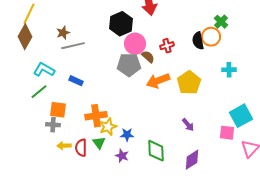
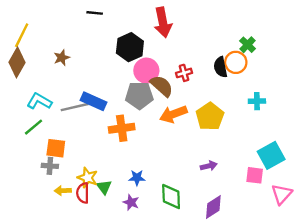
gray line: (73, 46) -> (75, 107), moved
brown semicircle: (148, 57) -> (162, 86), size x1.5
blue rectangle: (76, 81) -> (93, 101), moved, size x1.5
orange cross: (96, 116) -> (122, 128), moved
purple arrow: (188, 125) -> (209, 166), turned -64
yellow star: (108, 127) -> (88, 178), moved, turned -30

